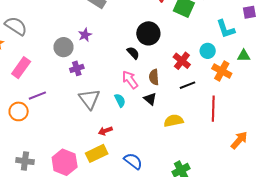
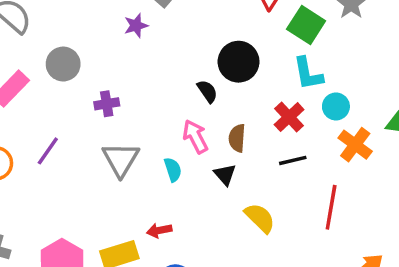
cyan L-shape: (226, 29) -> (308, 74), moved
purple star: (85, 35) -> (136, 26), moved
gray circle: (64, 47) -> (63, 64), moved
purple line: (37, 96) -> (48, 151), moved, turned -42
yellow semicircle: (174, 121) -> (260, 218), turned 48
red arrow: (105, 131) -> (159, 230), moved

